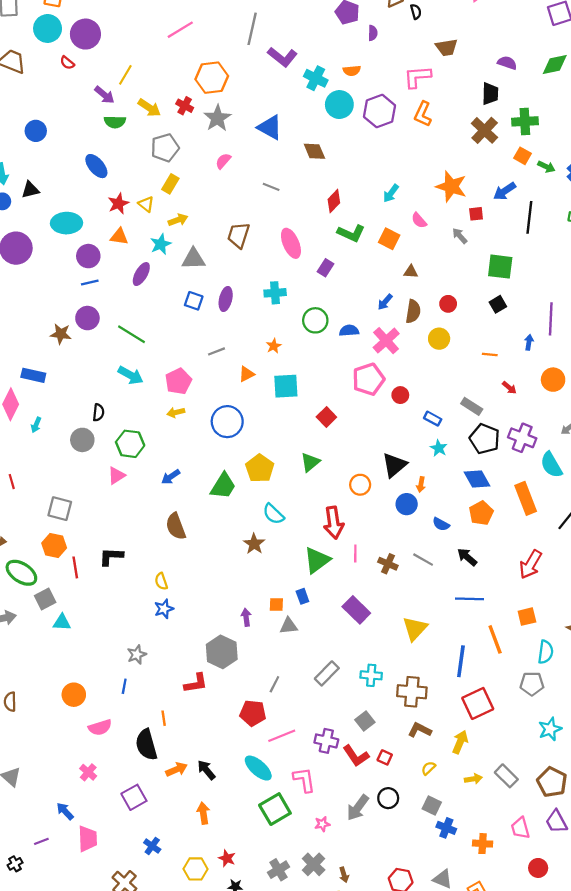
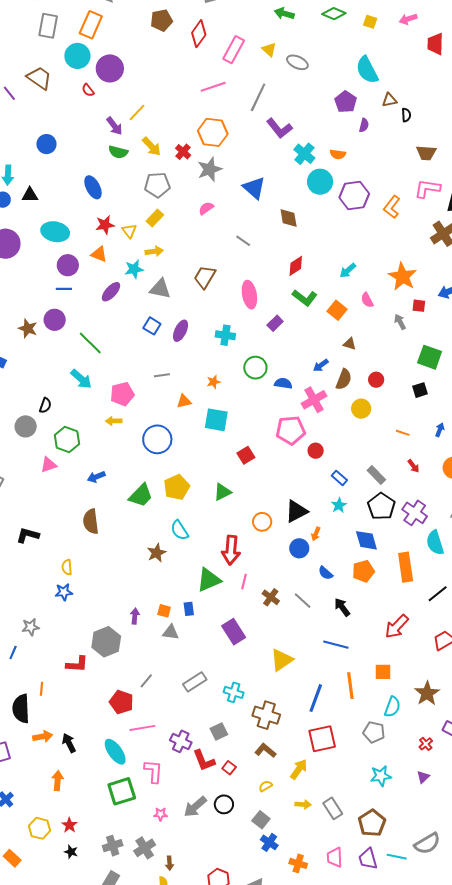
pink line: (180, 30) -> (213, 87), moved
pink L-shape: (417, 77) -> (427, 189), moved

